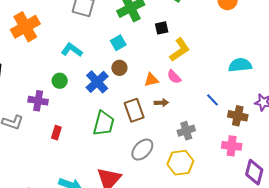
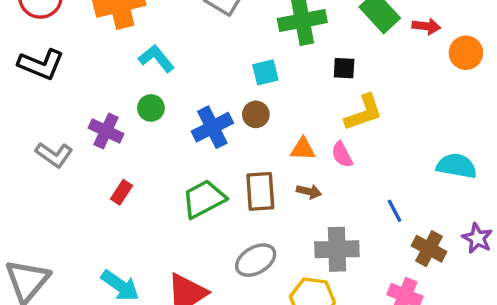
cyan L-shape: (72, 50) -> (156, 58), moved
green trapezoid: (104, 123) -> (204, 199), turned -148
gray cross: (186, 131) -> (337, 249), size x1.4

